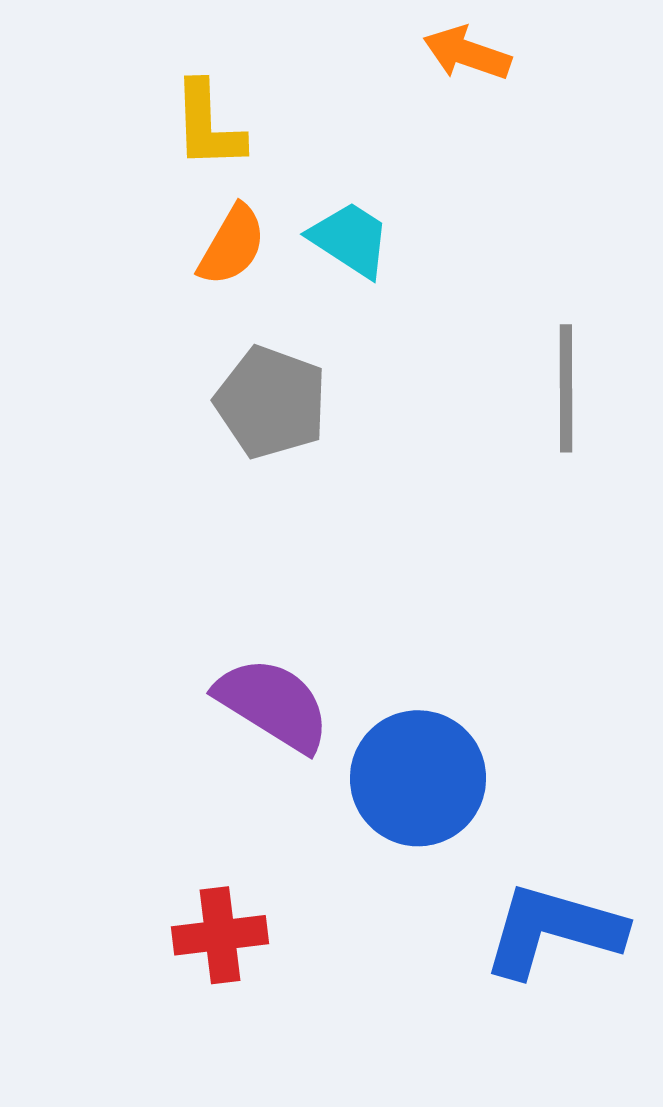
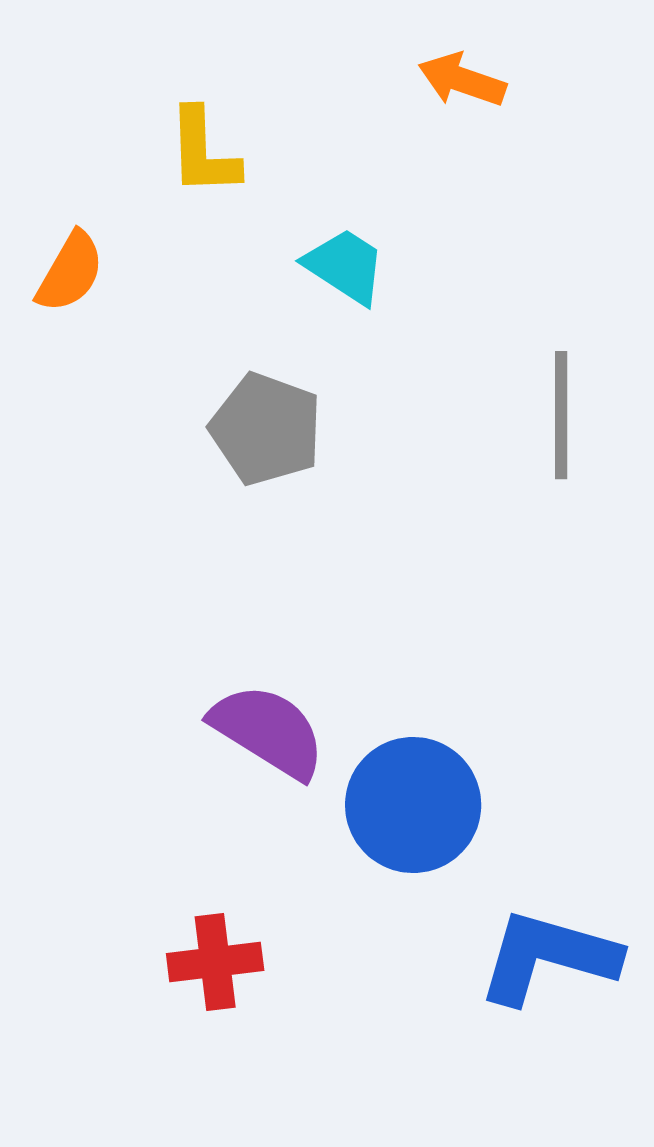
orange semicircle: (232, 245) -> (70, 272), moved

